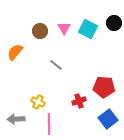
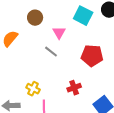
pink triangle: (64, 28) -> (59, 33), moved
red pentagon: (104, 87) -> (92, 56), moved

